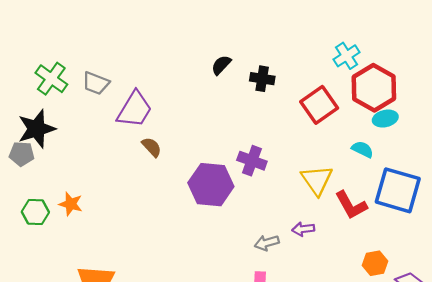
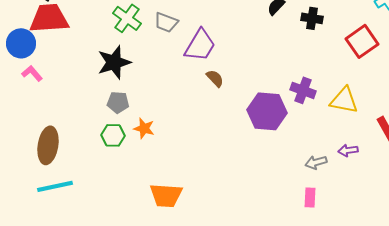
gray pentagon: (22, 154) -> (118, 102), moved
yellow triangle: (317, 180) -> (344, 100), moved, turned -44

